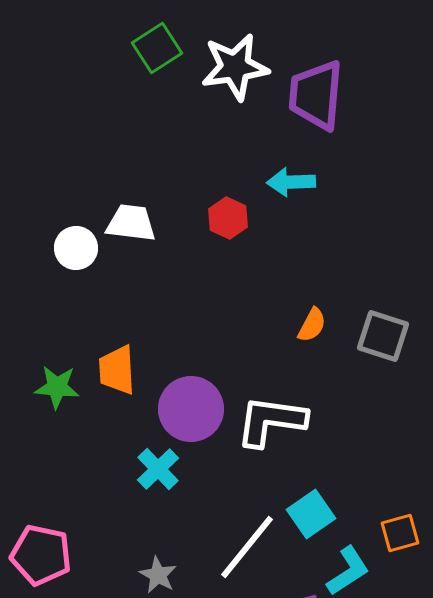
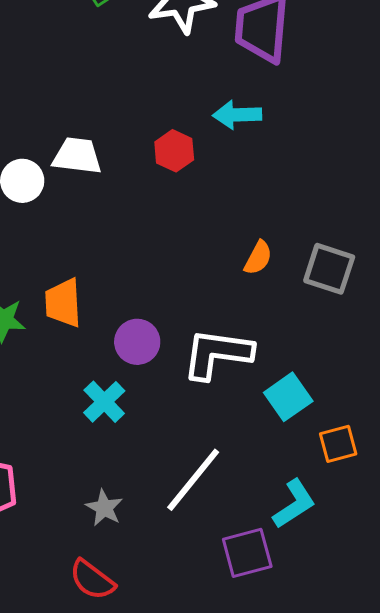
purple circle: (191, 409) -> (137, 342), size x0.7
cyan square: (311, 514) -> (288, 397), moved
orange square: (400, 533) -> (338, 444), moved

